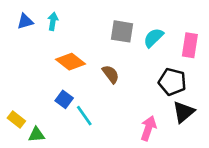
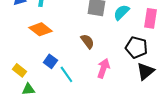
orange diamond: (70, 62) -> (40, 29), moved
yellow rectangle: (16, 119) -> (19, 70), moved
pink arrow: (148, 128) -> (103, 68), moved

